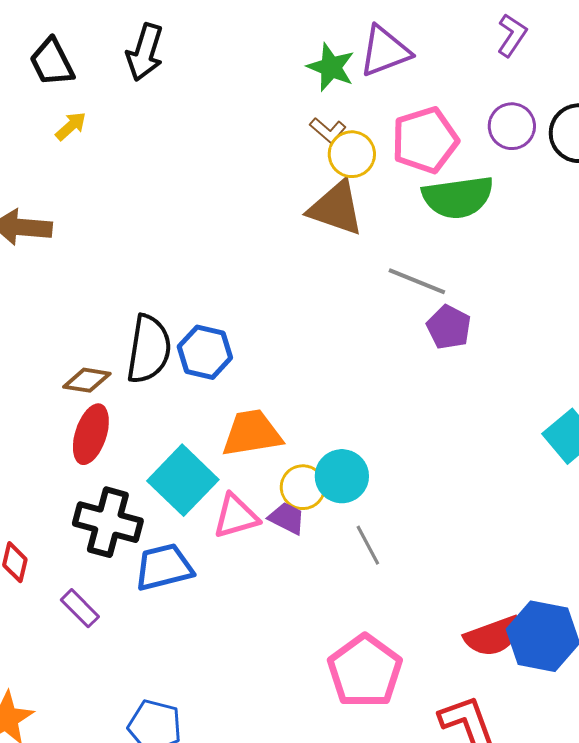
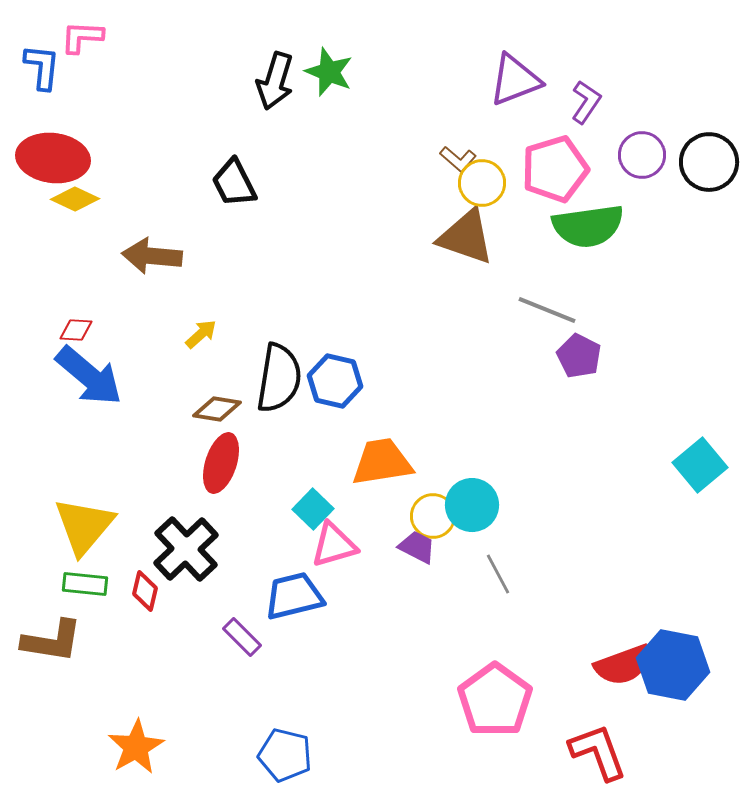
purple L-shape: (512, 35) -> (586, 102), moved
black trapezoid: (52, 62) -> (234, 183), moved
green star: (331, 67) -> (329, 72), moved
yellow arrow: (71, 126) -> (201, 334), moved
cyan square: (183, 480) -> (313, 509), size x0.6
pink triangle: (236, 516) -> (334, 545), moved
black cross: (108, 522) -> (186, 549), moved, turned 32
purple rectangle: (80, 608) -> (242, 637), moved

